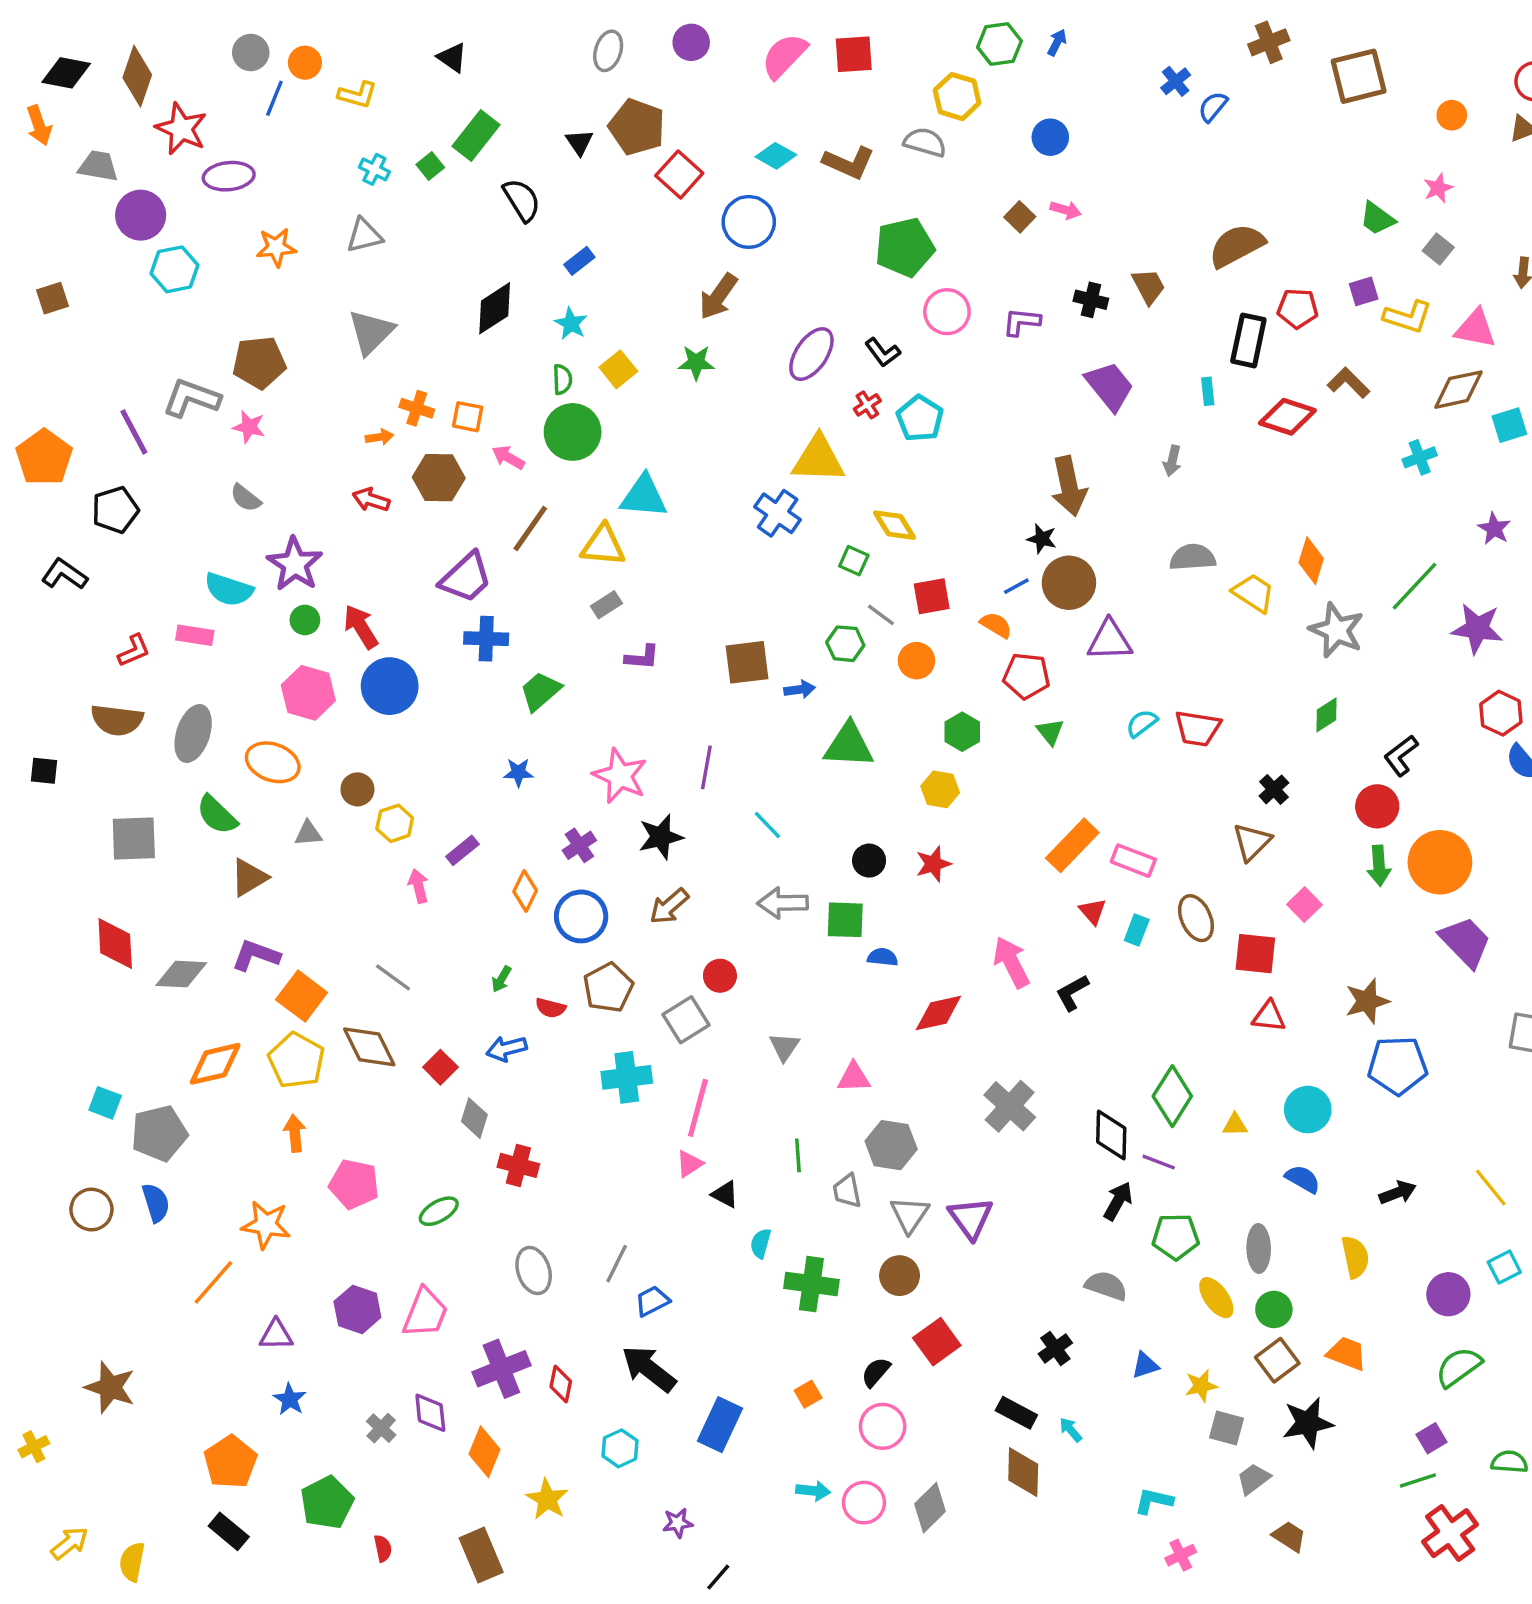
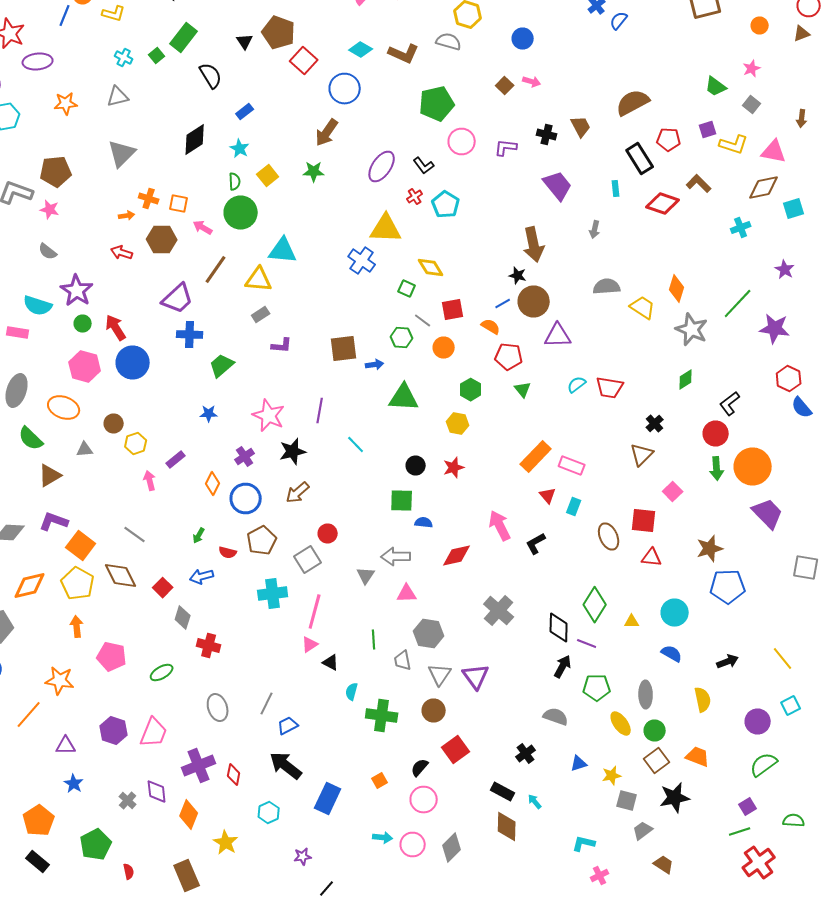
black rectangle: (1248, 340) -> (640, 158), turned -44
gray arrow: (783, 903) -> (396, 556), moved
brown ellipse: (1196, 918) -> (609, 536), moved

